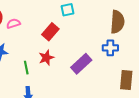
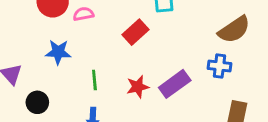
brown semicircle: (117, 22) -> (234, 30), turned 45
red star: (46, 58) -> (138, 87), moved

